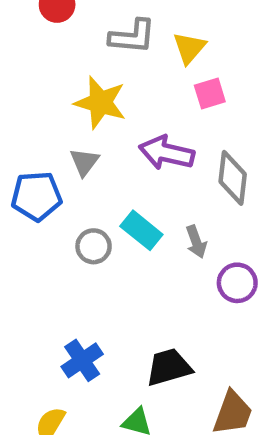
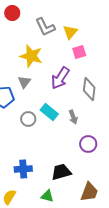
gray L-shape: (132, 36) -> (45, 27), turned 60
purple arrow: (167, 153) -> (60, 78), turned -70
purple circle: (237, 283) -> (88, 144), moved
blue cross: (82, 360) -> (23, 169), turned 30

